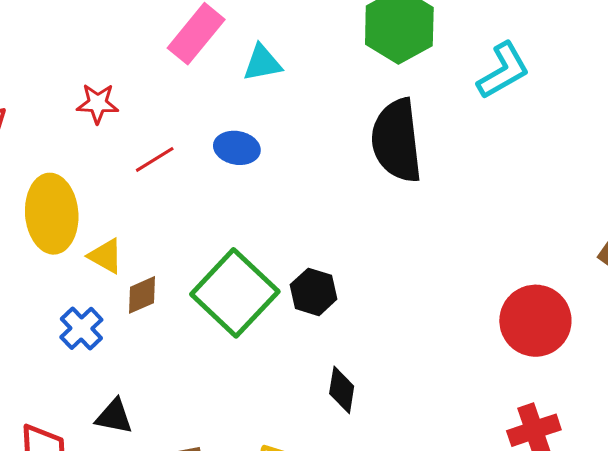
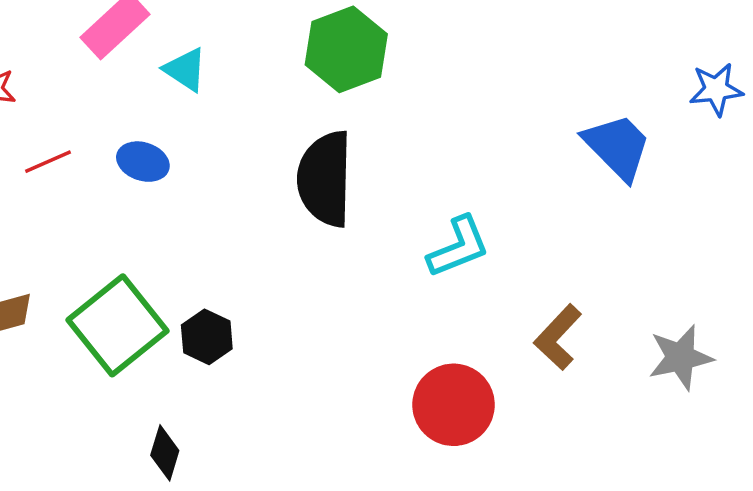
cyan triangle: (262, 63) -> (185, 70), turned 36
cyan L-shape: (503, 71) -> (458, 247), moved
black diamond: (342, 390) -> (165, 453), moved

